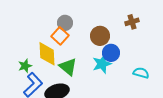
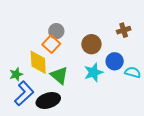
blue circle: (111, 53) -> (115, 61), moved
cyan semicircle: (141, 73) -> (133, 72), moved

